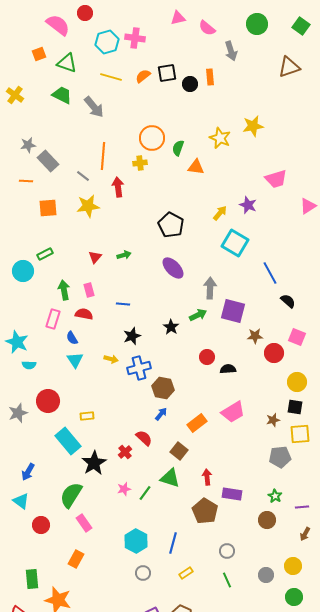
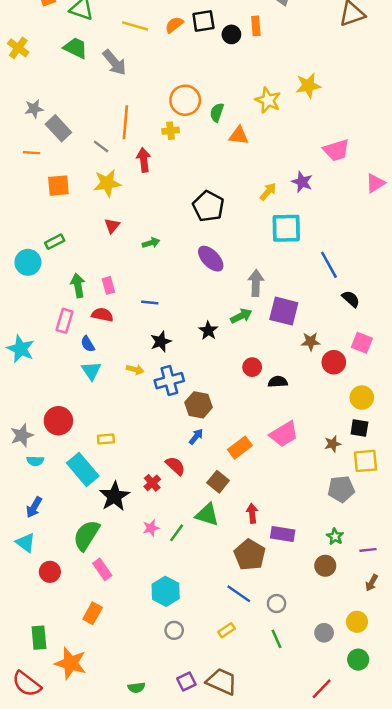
cyan square: (235, 243) -> (286, 228), turned -32
red triangle: (95, 257) -> (112, 226), moved
cyan semicircle: (29, 365) -> (35, 461), moved
blue line: (173, 543) -> (239, 594), moved, turned -70

